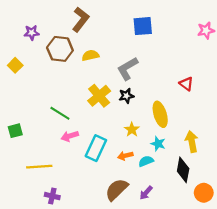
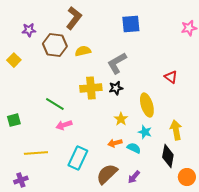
yellow cross: (99, 96) -> (91, 88), turned 35
cyan rectangle: (96, 148) -> (78, 158), moved
cyan semicircle: (146, 161) -> (134, 148), turned 48
purple cross: (52, 196) -> (21, 180), moved, turned -32

